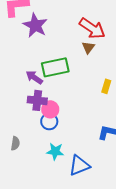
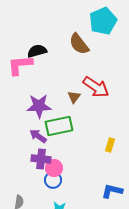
purple star: (35, 25) -> (39, 106), moved, turned -30
brown triangle: (88, 47) -> (74, 97), moved

